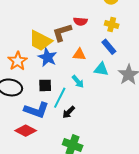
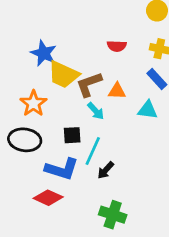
brown L-shape: (62, 32) -> (89, 84), moved
blue star: (47, 57) -> (44, 53), moved
cyan arrow: (78, 82) -> (96, 111), moved

